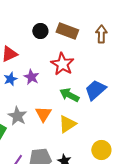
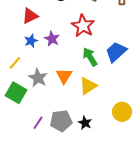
green arrow: (69, 95) -> (90, 57), turned 30

